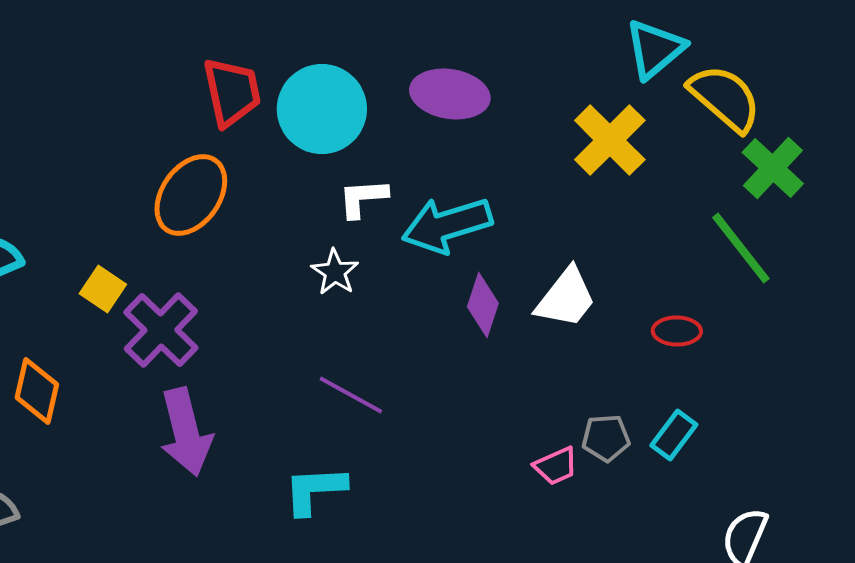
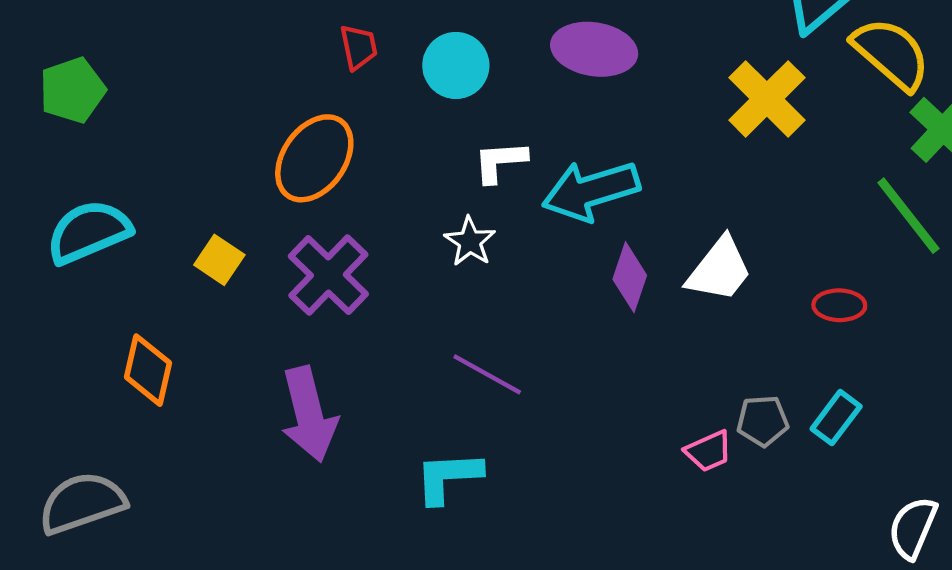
red trapezoid: (232, 92) -> (359, 47), size x0.6
cyan circle: (322, 109) -> (456, 65), size x0.7
purple cross: (161, 330) -> (328, 275), moved

